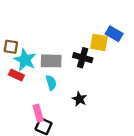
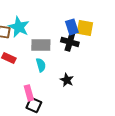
blue rectangle: (114, 34) -> (72, 27), moved, turned 42
cyan star: (25, 60) -> (19, 27), moved

